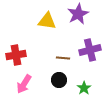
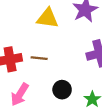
brown line: (63, 58) -> (39, 58), moved

